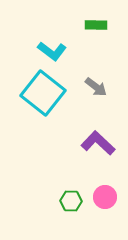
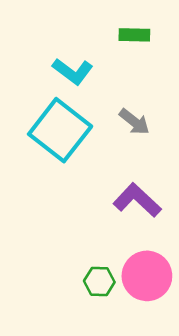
pink circle: (105, 197) -> (147, 276), size x1.5

